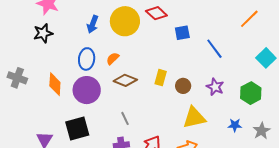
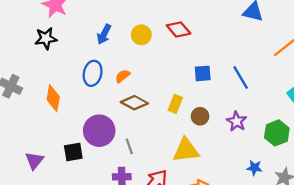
yellow circle: (125, 21) -> (141, 35), size x0.6
blue square: (182, 33) -> (203, 73), moved
purple circle: (87, 90) -> (99, 131), moved
yellow triangle: (194, 118) -> (186, 150), moved
black square: (77, 129) -> (73, 152), size x0.7

